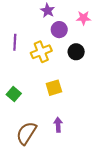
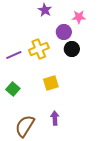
purple circle: (59, 30) -> (64, 32), moved
purple line: (15, 42) -> (14, 55), moved, turned 63

